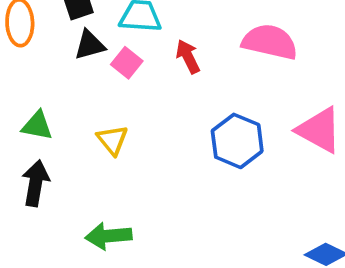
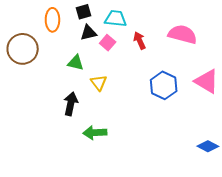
green triangle: (37, 126) -> (76, 63), moved
black arrow: (36, 183) -> (71, 104), moved

